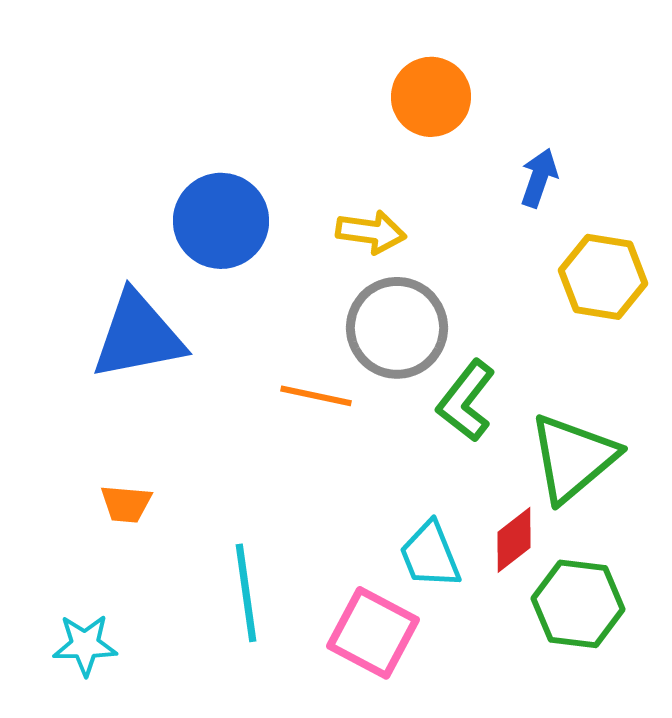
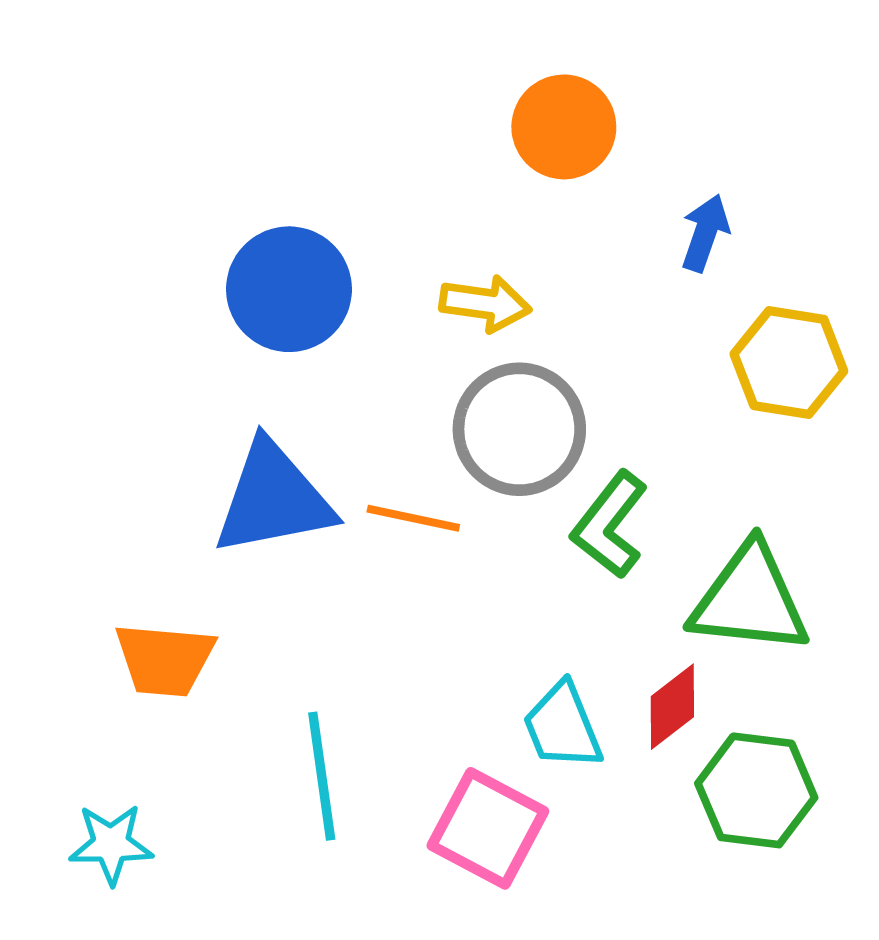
blue triangle: (138, 336) -> (273, 499), moved
green triangle: (573, 458) -> (750, 599), turned 46
orange trapezoid: (126, 504) -> (165, 660), size x1.5

